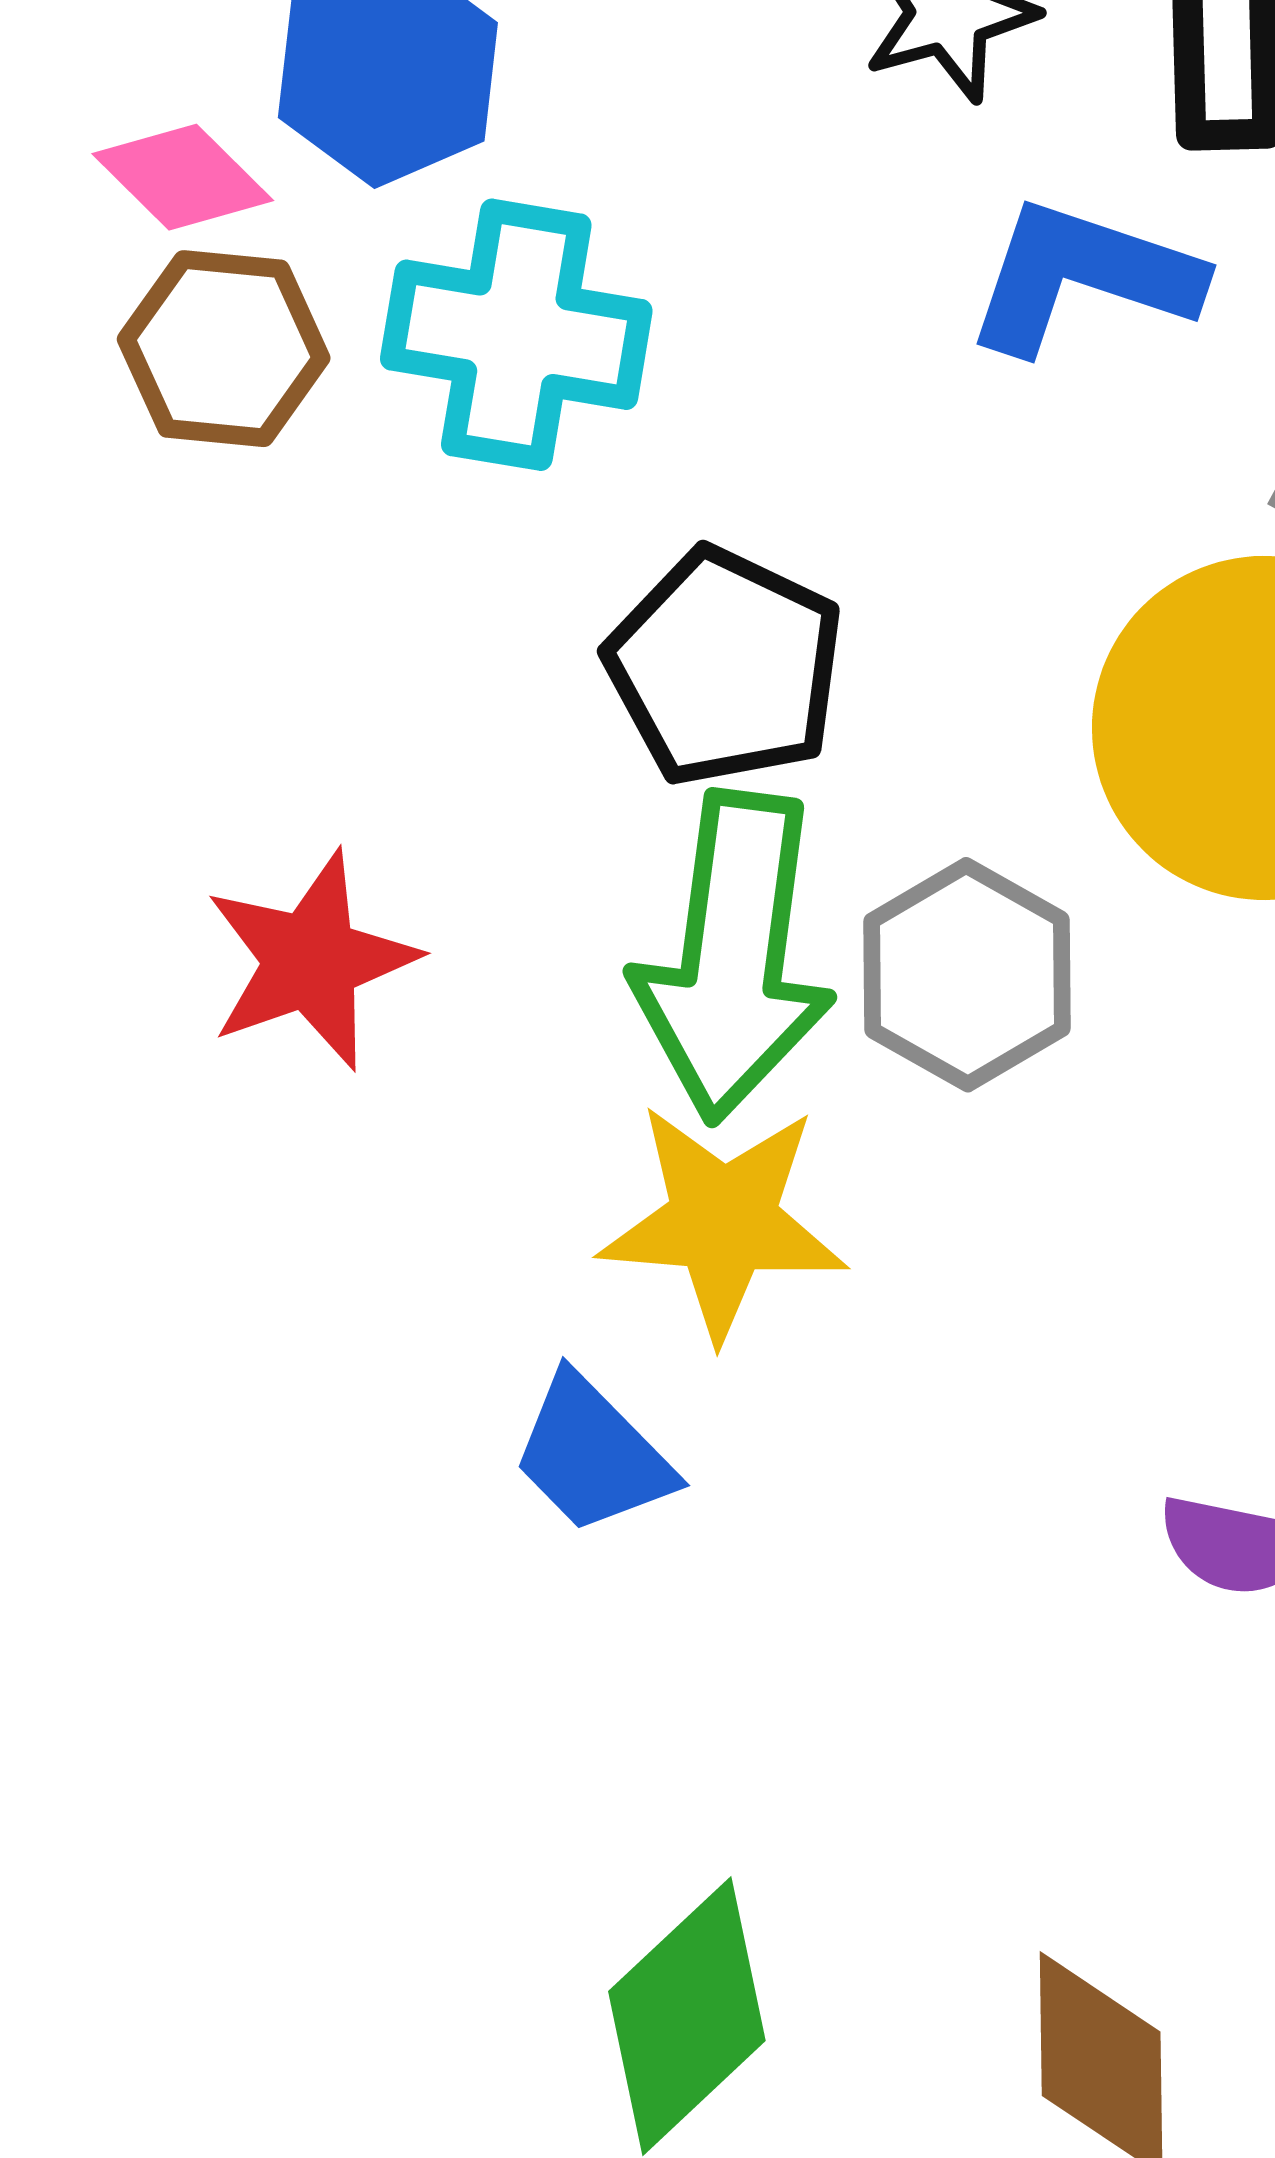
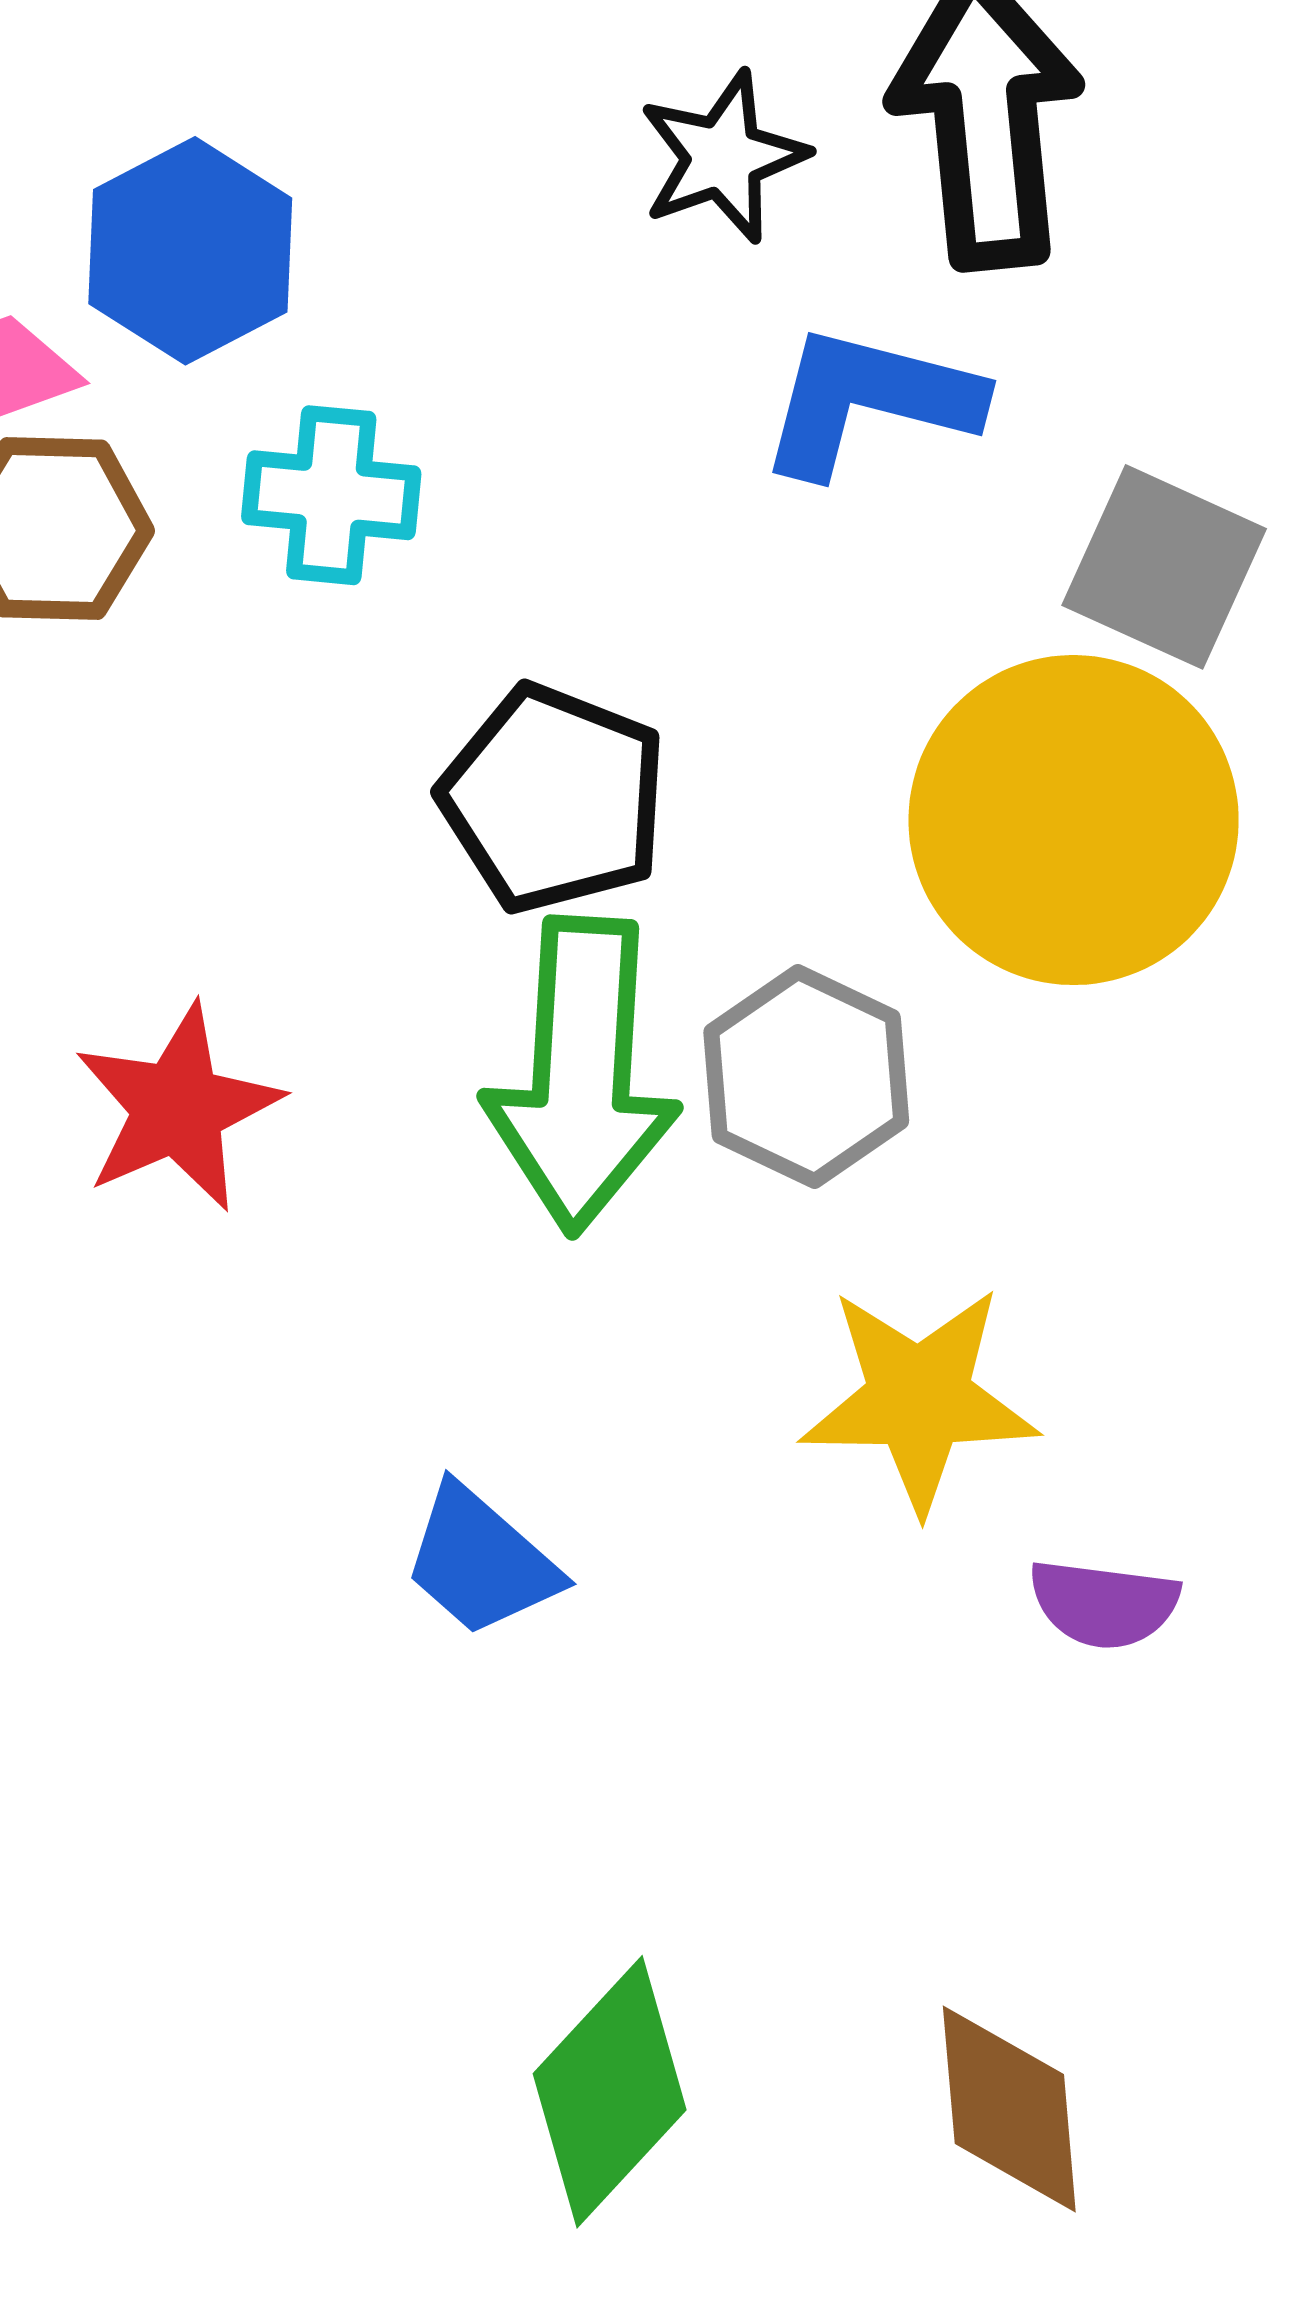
cyan cross: (516, 335) -> (331, 495), size x0.7
yellow star: (723, 1221) -> (919, 1399), moved

